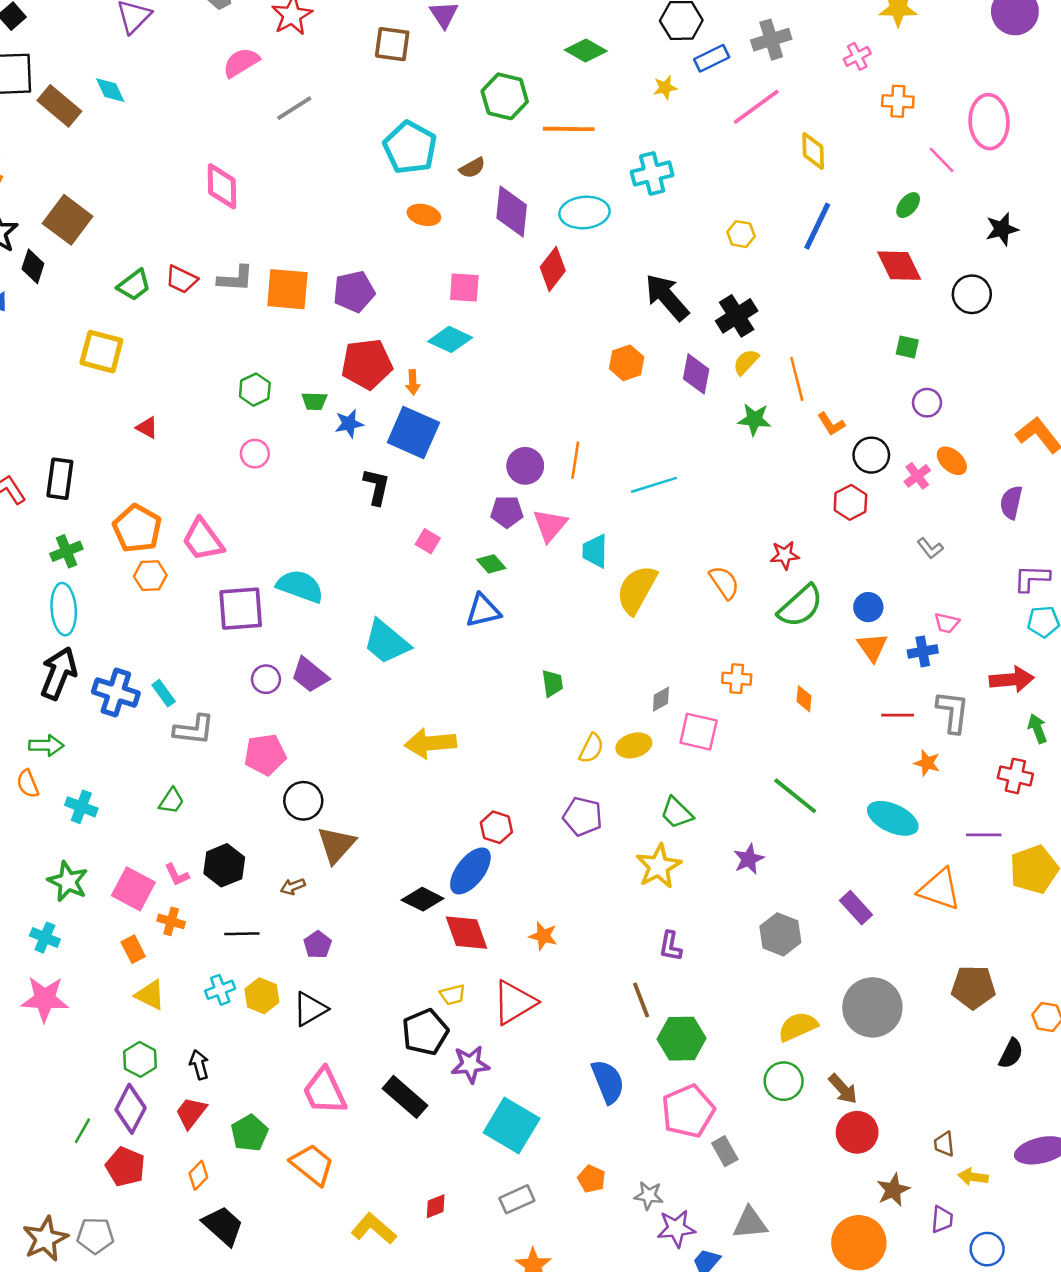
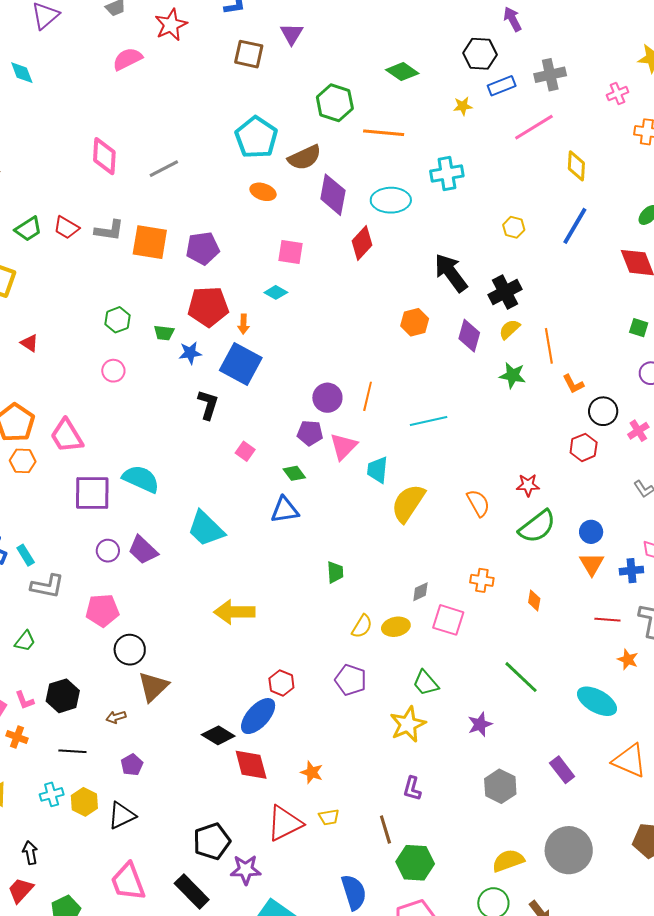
gray line: (294, 108) -> (164, 169), moved
brown semicircle: (472, 168) -> (304, 158), size x1.6
cyan diamond: (450, 339) -> (276, 292), size x0.7
yellow trapezoid: (453, 995) -> (329, 817), moved

